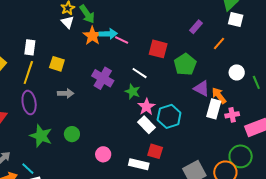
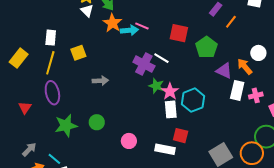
cyan arrow: (108, 34) -> (129, 30), moved
orange line: (219, 43) -> (231, 22), moved
yellow square: (57, 64) -> (78, 53), turned -35
purple cross: (103, 78) -> (144, 64), moved
green star: (133, 92) -> (156, 86), moved
gray arrow: (66, 93) -> (100, 81), moved
orange arrow: (219, 96) -> (245, 66), moved
white rectangle: (147, 125) -> (171, 109), turned 42
green star: (41, 136) -> (66, 125), turned -30

